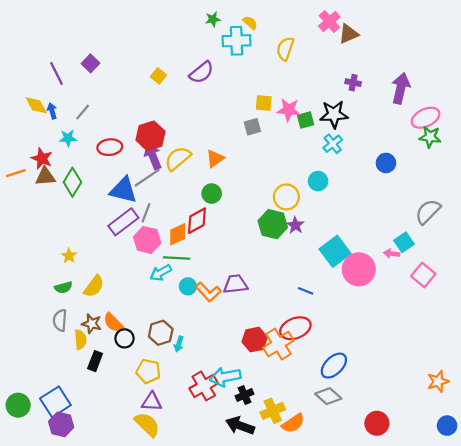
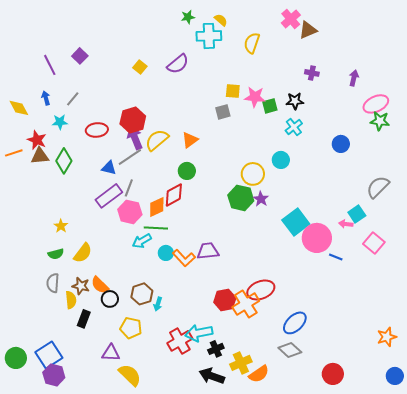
purple arrow: (401, 88) -> (354, 78), size x0.6
yellow diamond: (36, 105) -> (19, 108), moved
black star: (334, 114) -> (295, 101), size x0.7
blue triangle: (123, 190) -> (109, 168), size x0.6
blue line: (306, 291) -> (336, 257), moved
purple triangle: (152, 402) -> (111, 353), moved

